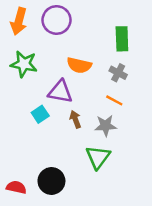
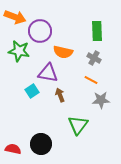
purple circle: (57, 20) -> (40, 31), moved
orange arrow: (19, 21) -> (15, 17), turned -85
gray star: (106, 126) -> (101, 100), moved

